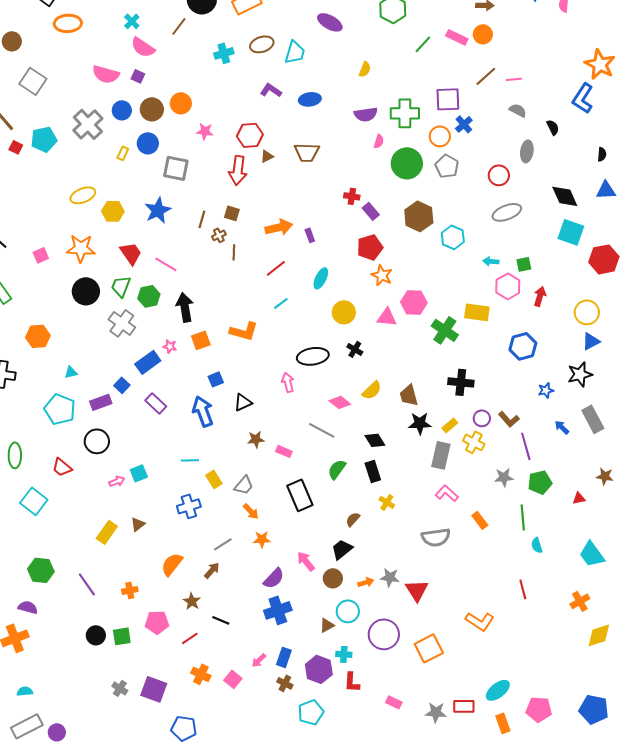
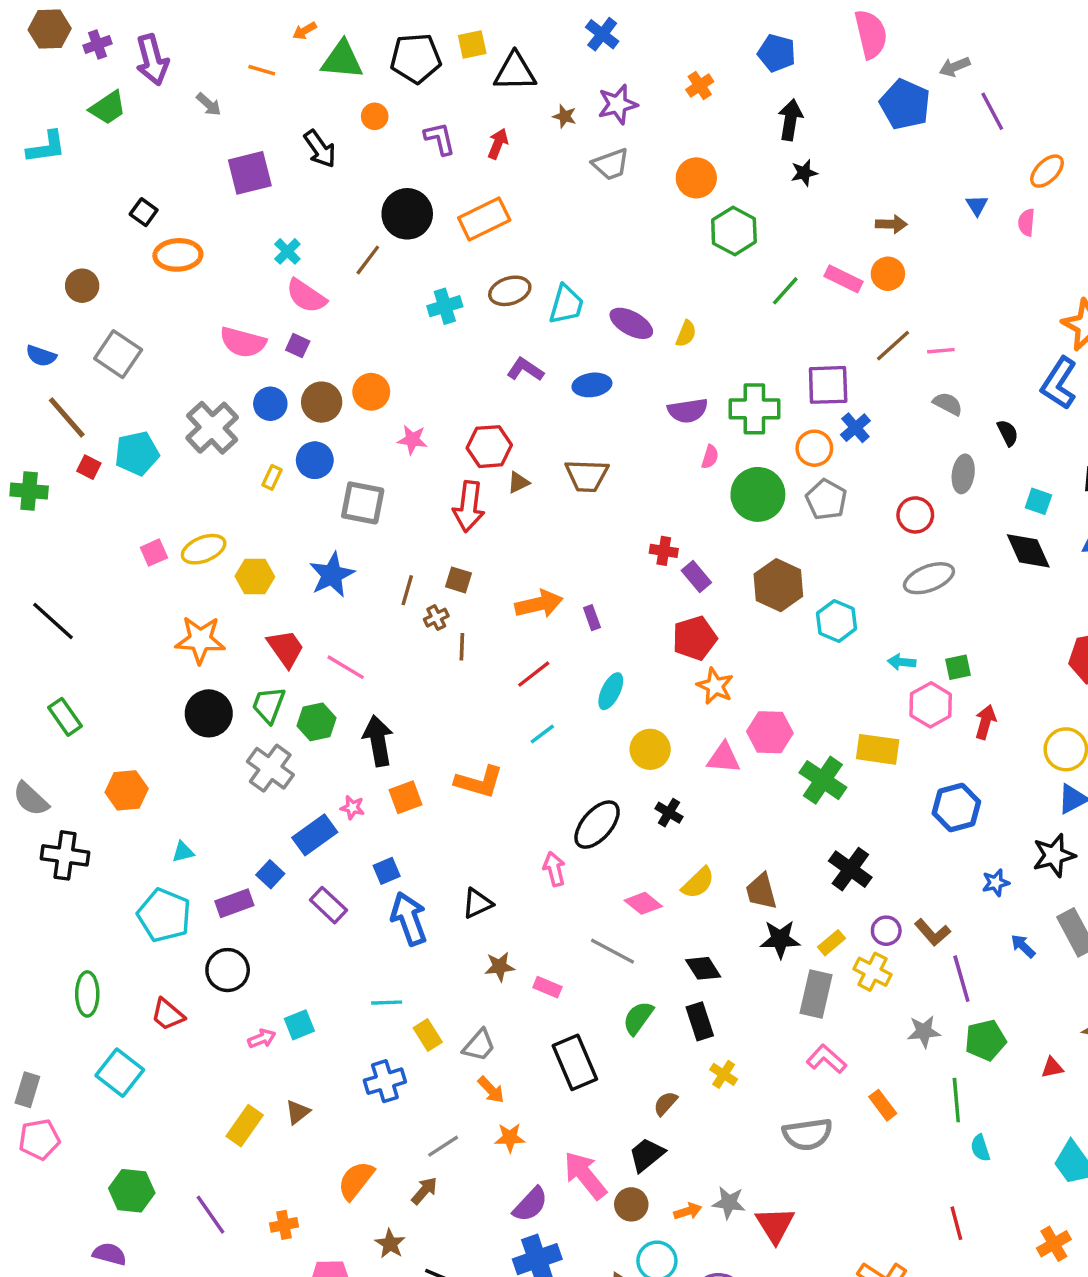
purple ellipse: (330, 22) -> (631, 323), moved
cyan square: (571, 232) -> (1038, 501), moved, size x0.6
pink square: (41, 255) -> (154, 553), moved
black ellipse: (313, 356) -> (597, 825), turned -40
blue square: (216, 379) -> (387, 871), moved
black cross: (461, 382) -> (850, 869), turned 30
pink arrow: (306, 561) -> (585, 1175), size x1.4

